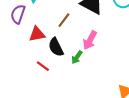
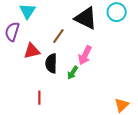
black semicircle: (56, 47) -> (51, 63), turned 30
red line: (43, 66) -> (39, 98), moved, turned 56

